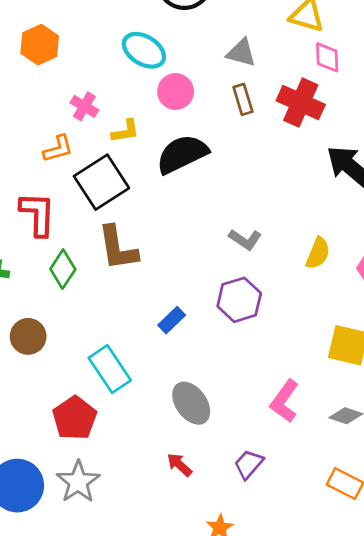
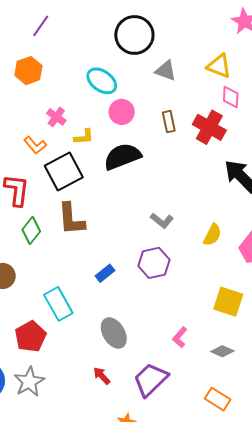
gray triangle: (241, 53) -> (166, 71), moved
orange L-shape: (58, 149) -> (35, 145), turned 60
pink L-shape: (285, 401) -> (180, 337), size x0.7
purple trapezoid: (249, 464) -> (151, 380), size x1.6

